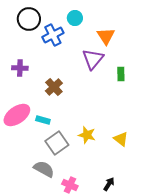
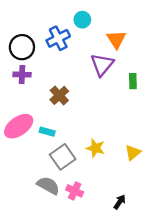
black circle: (29, 19) -> (22, 47), moved
yellow triangle: (121, 139) -> (133, 153), turned 42
pink cross: (70, 185) -> (75, 191), moved

